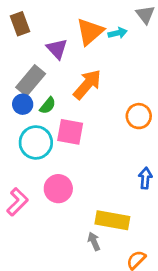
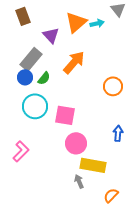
pink square: (70, 132) -> (65, 115), moved
pink circle: (58, 189) -> (76, 143), moved

